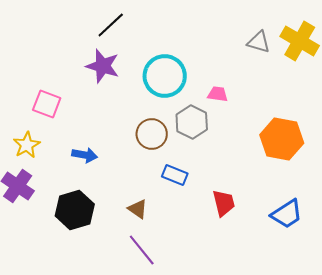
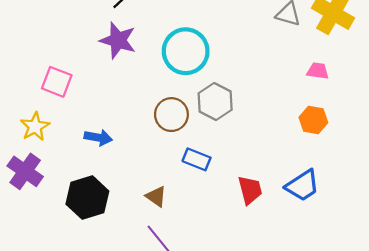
pink trapezoid: (218, 94) -> (318, 71), moved
orange hexagon: (282, 139) -> (313, 120), size x0.6
blue trapezoid: (287, 214) -> (302, 186), moved

